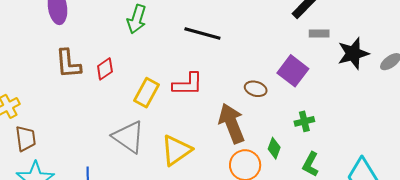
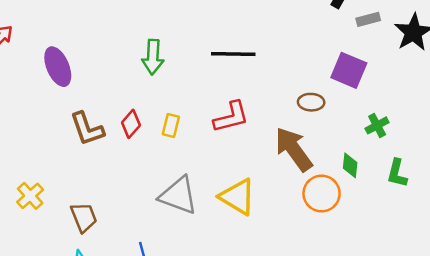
yellow rectangle: (147, 93) -> (171, 125), moved, size x0.7
brown trapezoid: (26, 138) -> (84, 217), moved
yellow triangle: (176, 150) -> (238, 197), turned -40

